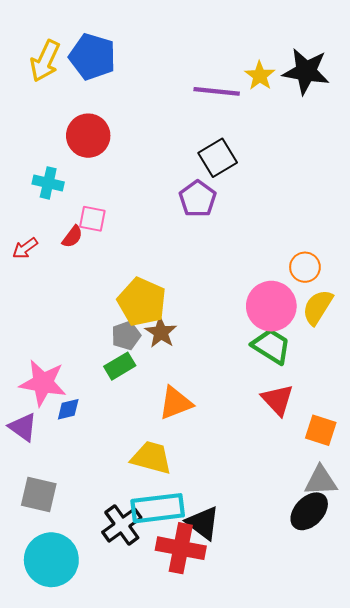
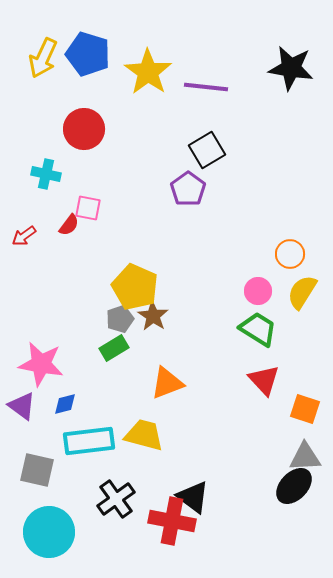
yellow star: (260, 76) -> (148, 72), moved, size x1.6
pink circle: (271, 306) -> (258, 291), size x0.6
blue diamond: (68, 409) -> (65, 404), moved
cyan rectangle: (158, 508) -> (89, 441), moved

